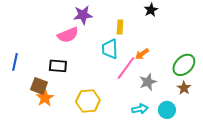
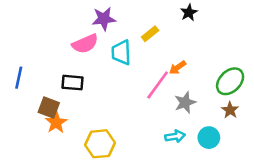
yellow rectangle: (120, 27) -> (150, 34), turned 48
cyan trapezoid: (110, 49) -> (121, 53), moved
yellow hexagon: (88, 101) -> (100, 144), moved

